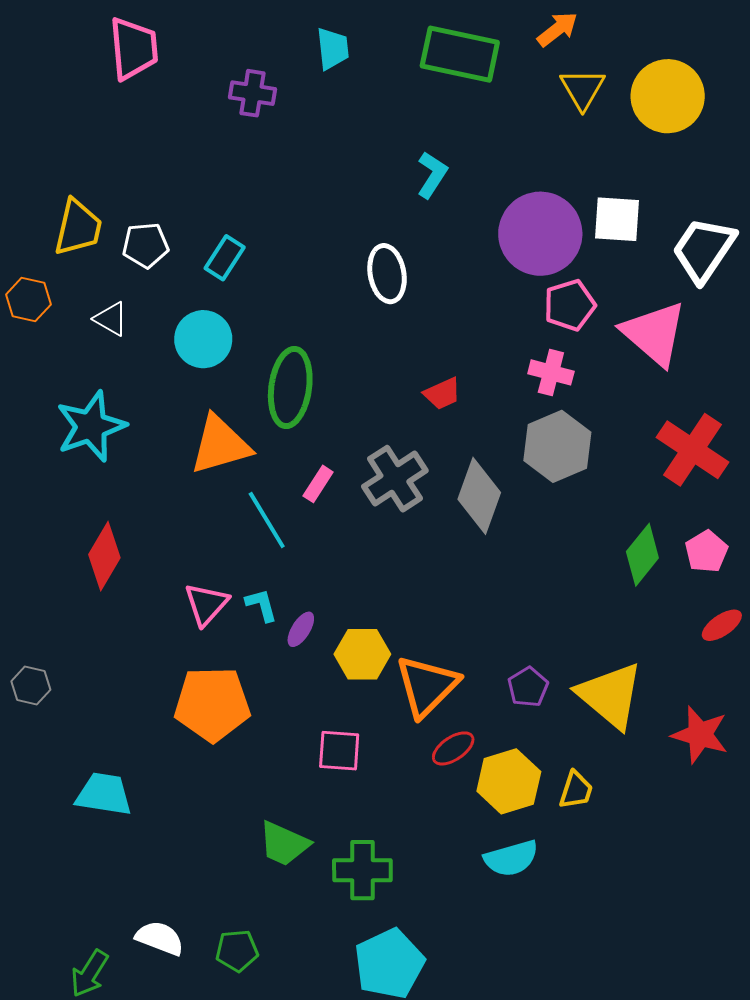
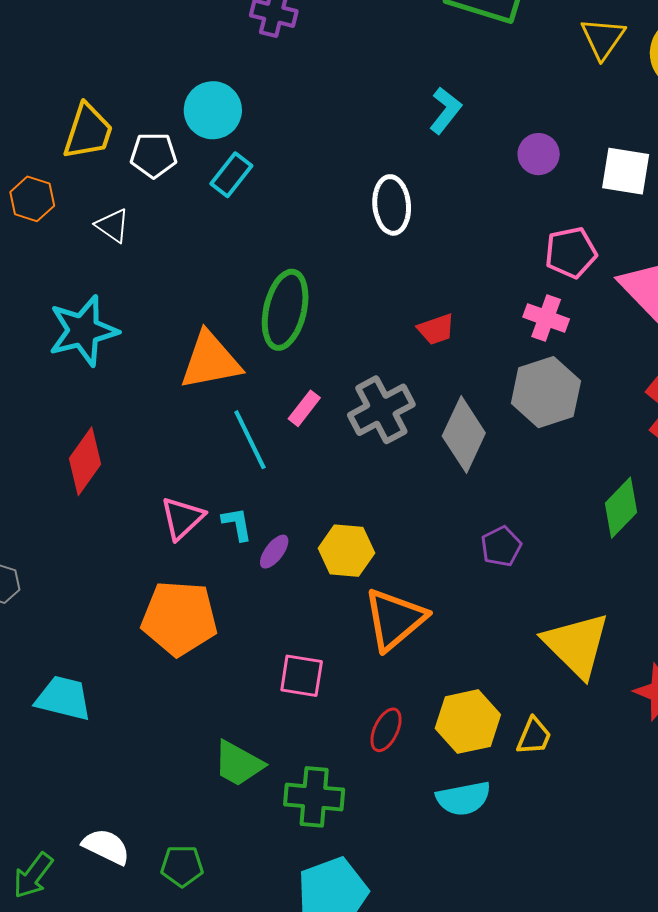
purple circle: (540, 234) -> (539, 154), moved, size x0.5
cyan circle: (203, 339) -> (213, 110), moved
yellow hexagon: (362, 654) -> (346, 551), moved
purple pentagon: (528, 687) -> (501, 546), moved
red ellipse: (453, 748) -> (386, 730), moved, turned -36

